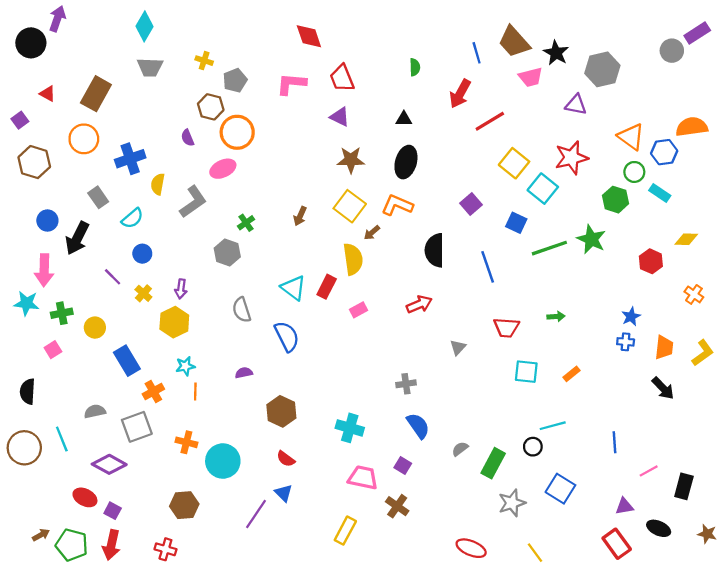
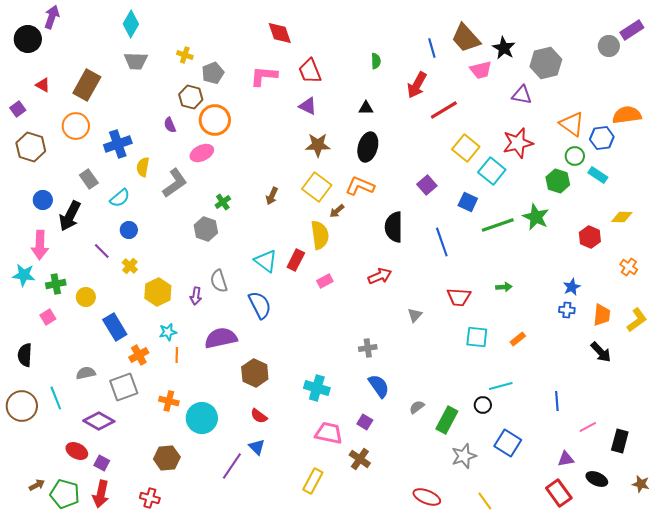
purple arrow: (181, 289) -> (196, 296), moved
purple semicircle: (244, 373) -> (221, 338), size x2.0

